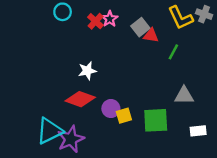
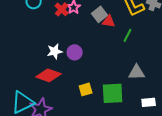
purple circle: (111, 109) -> (75, 52), moved

